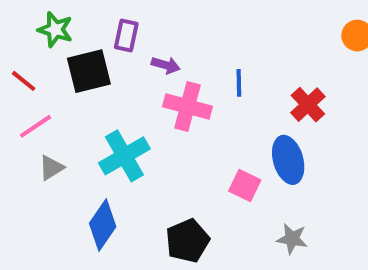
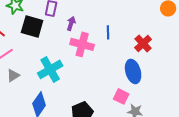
purple arrow: (166, 65) -> (71, 23), turned -88
black square: (89, 71) -> (32, 26), turned 30
pink square: (245, 186) -> (121, 96), moved

